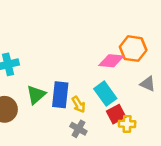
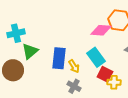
green triangle: (36, 95) -> (30, 51), moved
red square: (116, 114) -> (105, 74), turned -35

